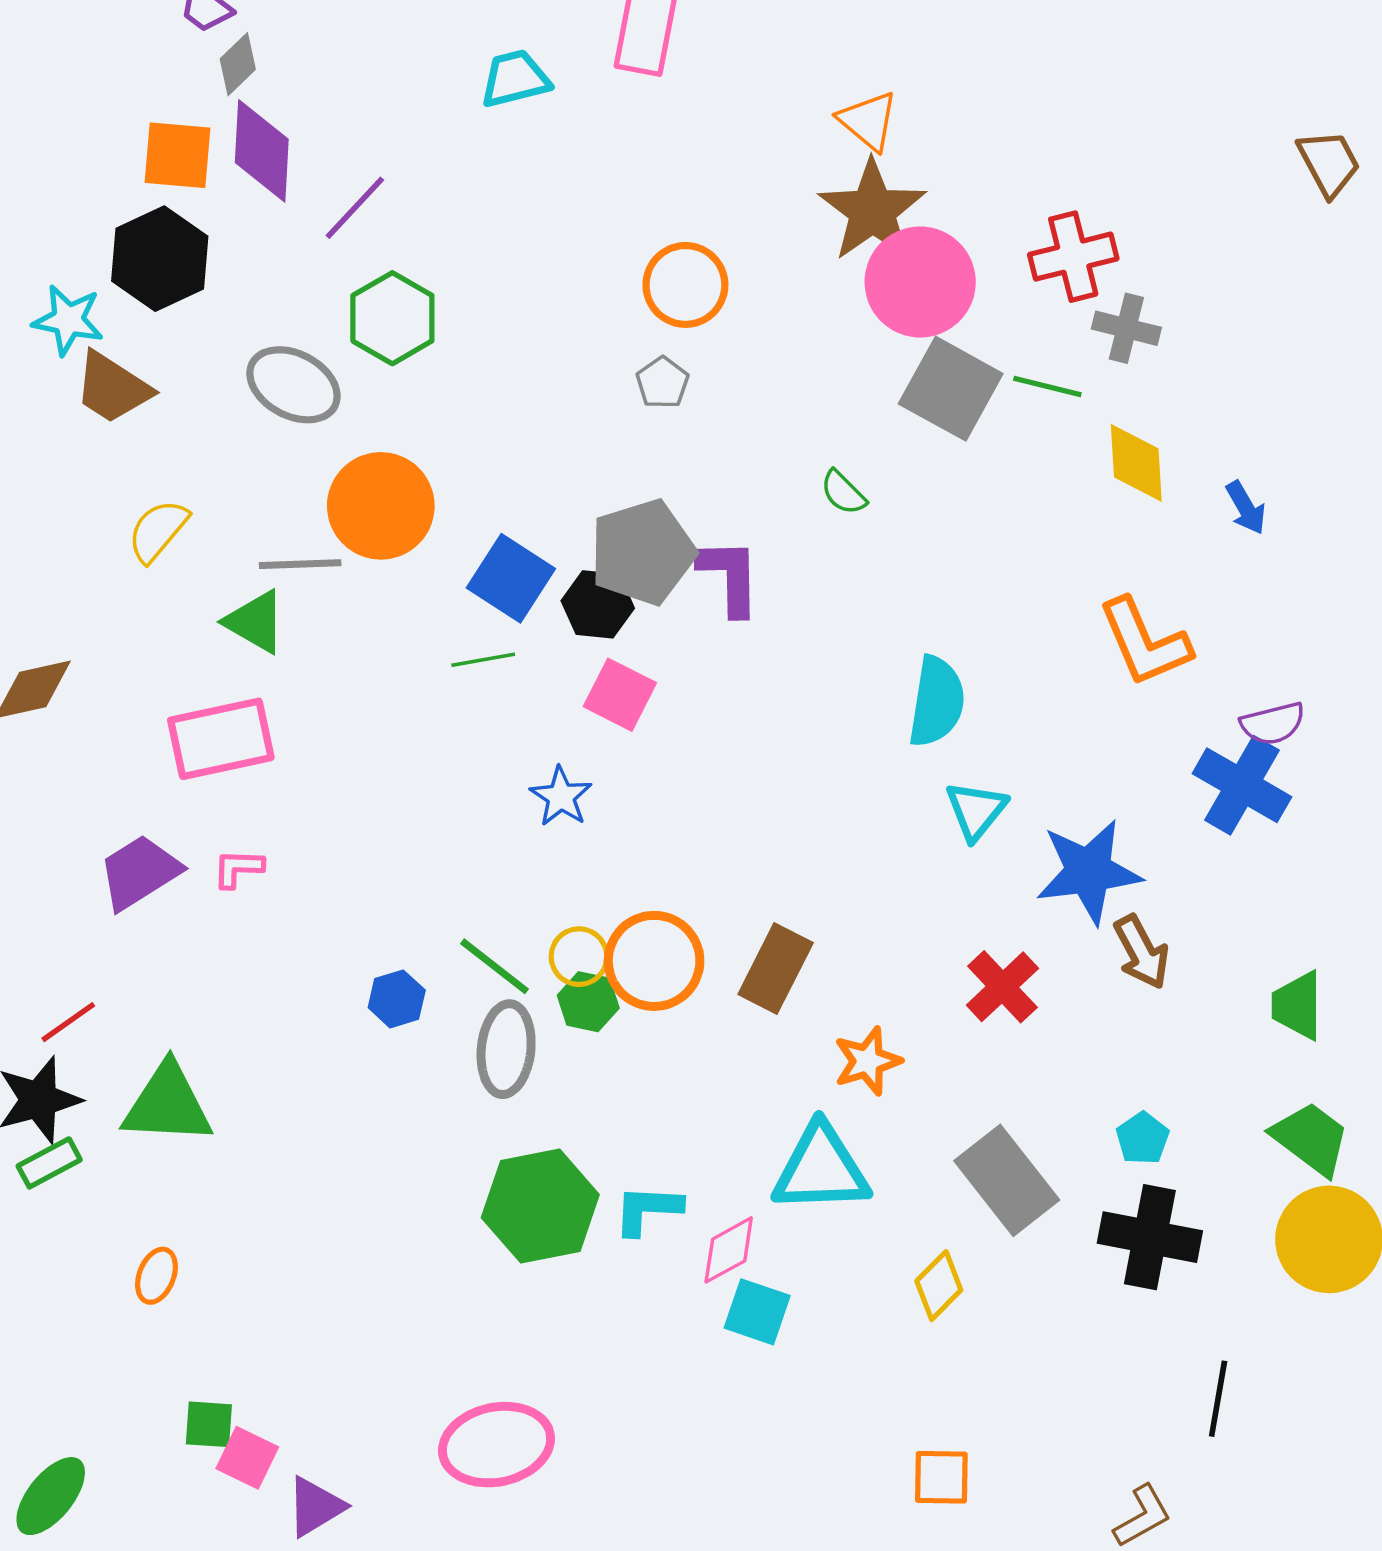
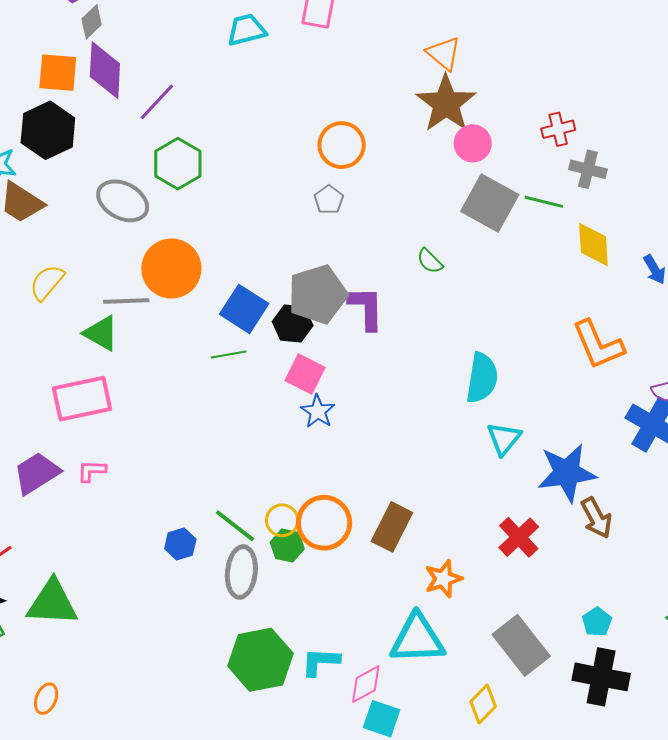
red cross: (1073, 257) -> (558, 129), size x0.7
pink circle: (920, 282) -> (473, 143), size x0.6
blue star: (561, 797) -> (318, 411), moved

